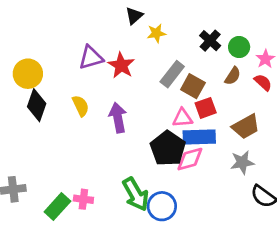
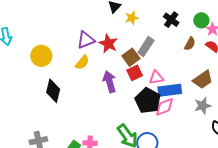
green circle: (239, 47) -> (201, 20), moved
brown square: (193, 86) -> (131, 57), moved, turned 30
black diamond: (37, 105) -> (53, 91), moved
yellow semicircle: (81, 106) -> (82, 62), moved, turned 70
red square: (206, 108) -> (135, 73), moved

